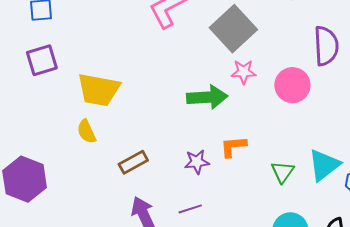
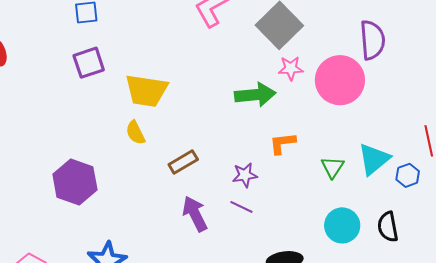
pink circle: (292, 85) -> (340, 80), size x1.4
purple star: (197, 162) -> (245, 175), moved
purple line: (190, 209) -> (241, 207), turned 45

